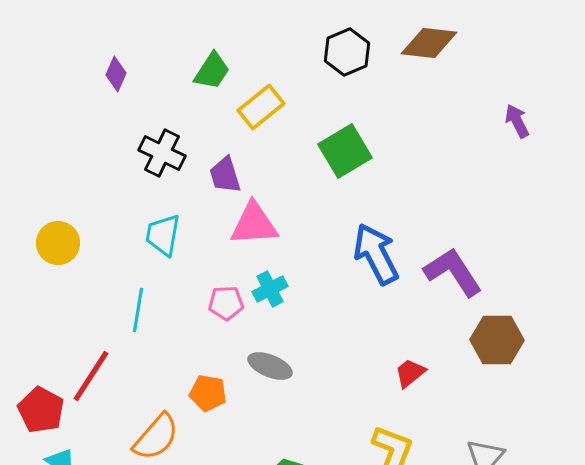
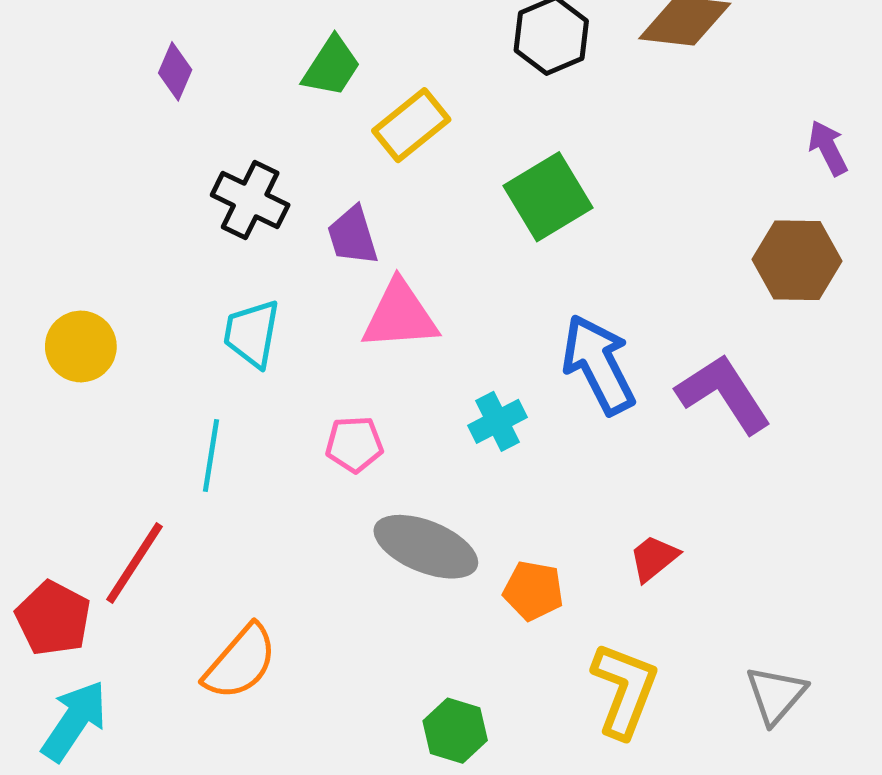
cyan cross: (270, 289) -> (497, 421), moved
brown hexagon: (497, 340) -> (797, 260), moved
gray ellipse: (270, 366) -> (426, 547), size x1.4
orange pentagon: (208, 393) -> (533, 591), moved

